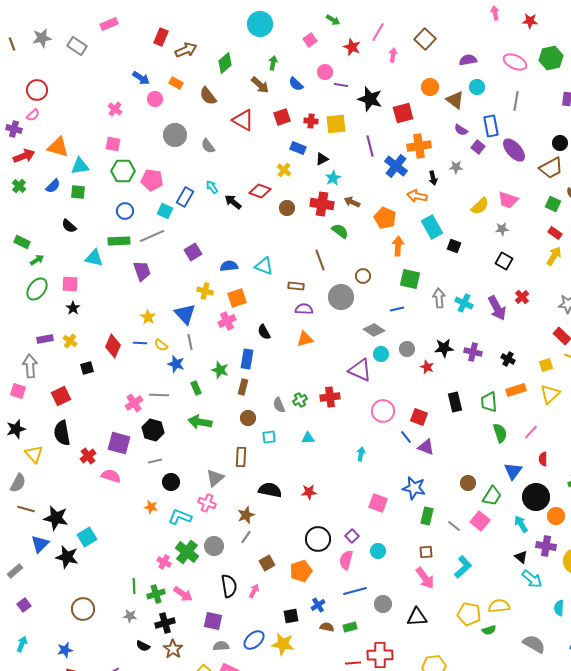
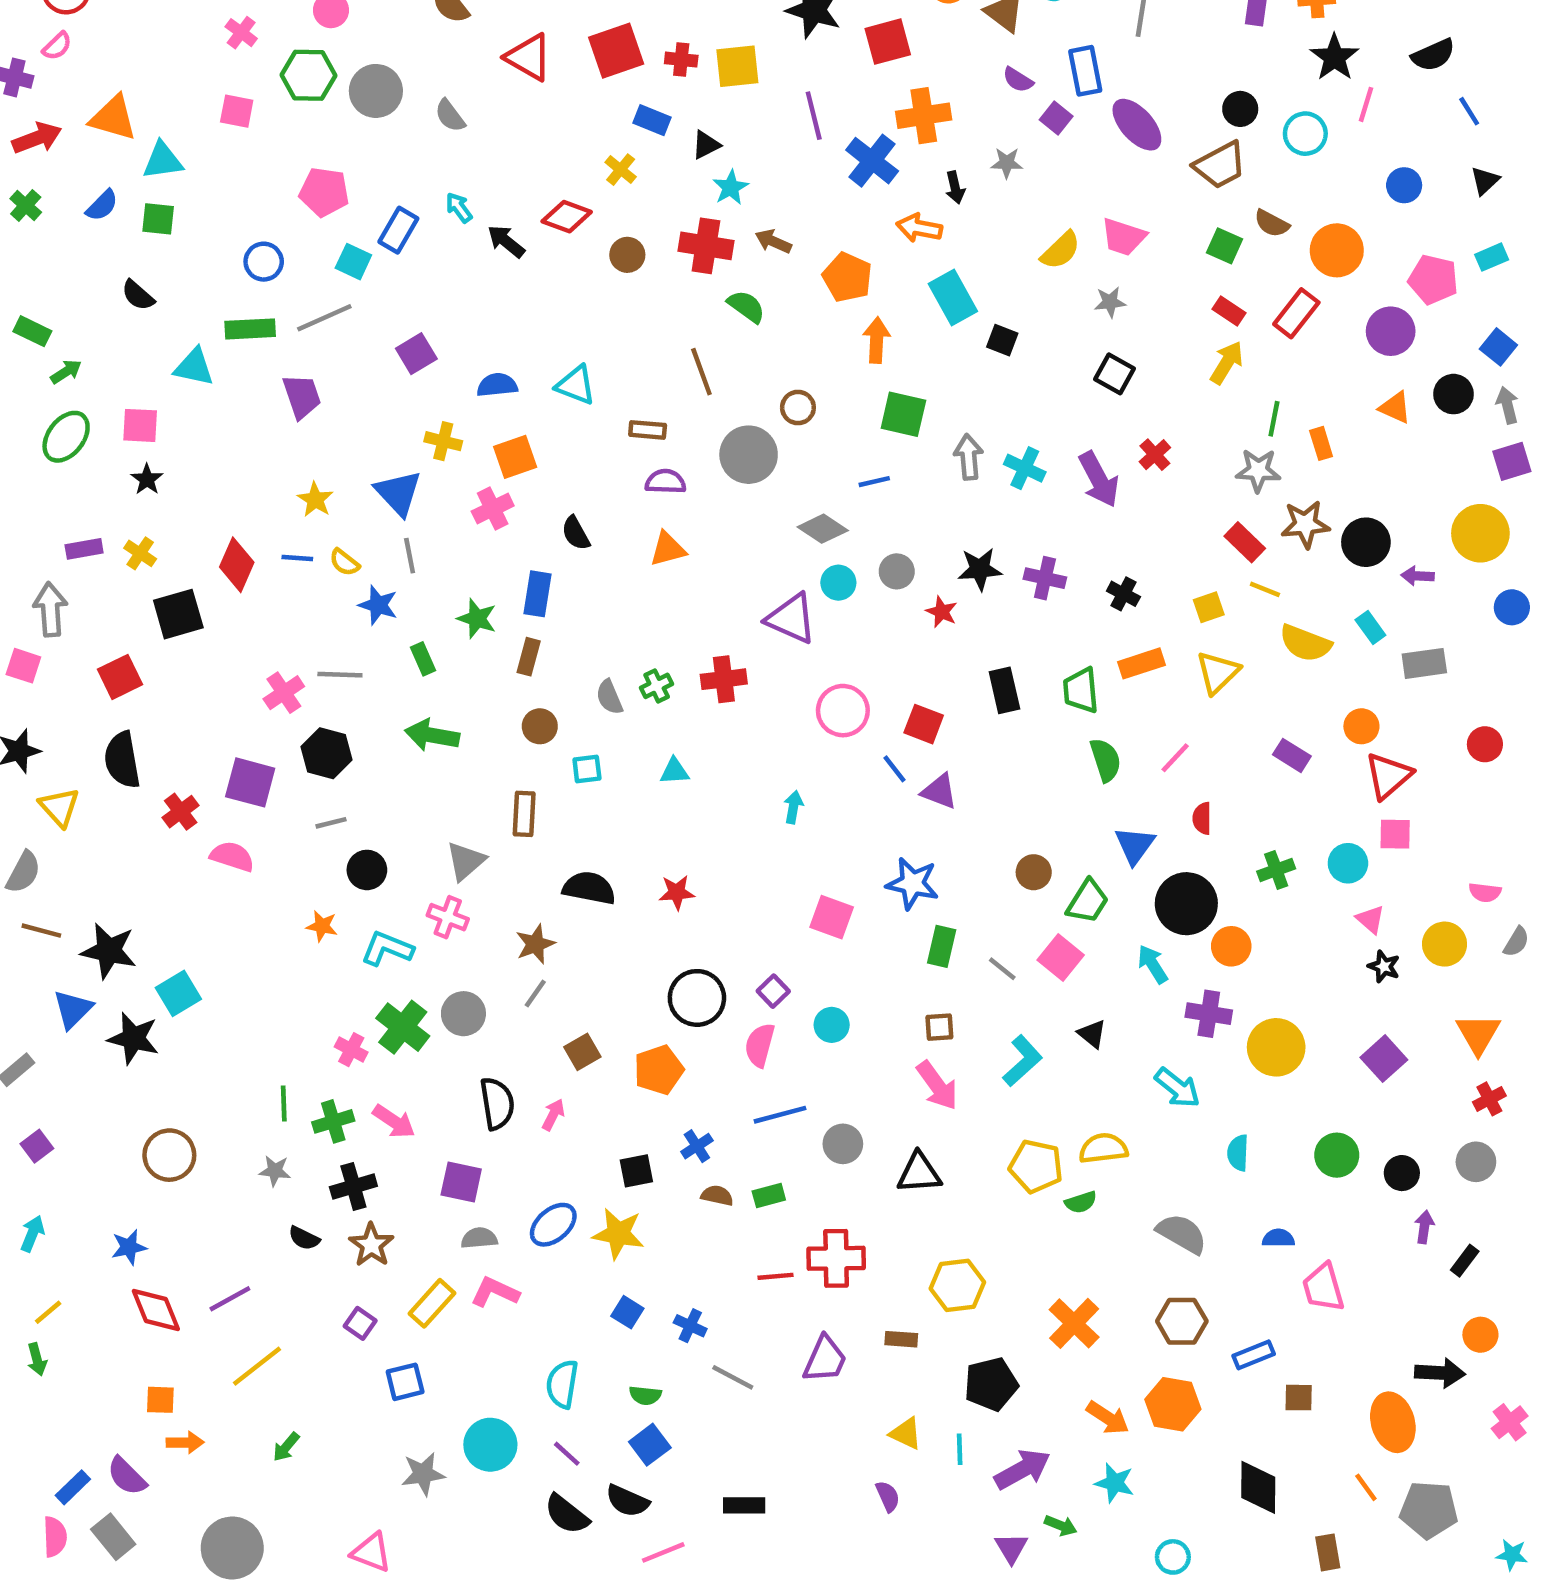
red square: (282, 117) -> (616, 51), size x1.4
green hexagon: (123, 171) -> (309, 75), moved
black square: (87, 368) -> (178, 614), size x1.6
black triangle: (521, 557) -> (1092, 1034), moved

